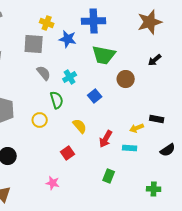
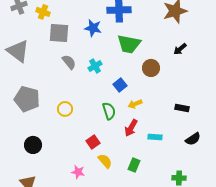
yellow cross: (47, 23) -> (43, 12), moved
green semicircle: (57, 100) -> (109, 111), moved
yellow semicircle: (80, 126) -> (105, 161), moved
yellow arrow: (137, 128) -> (135, 104), moved

